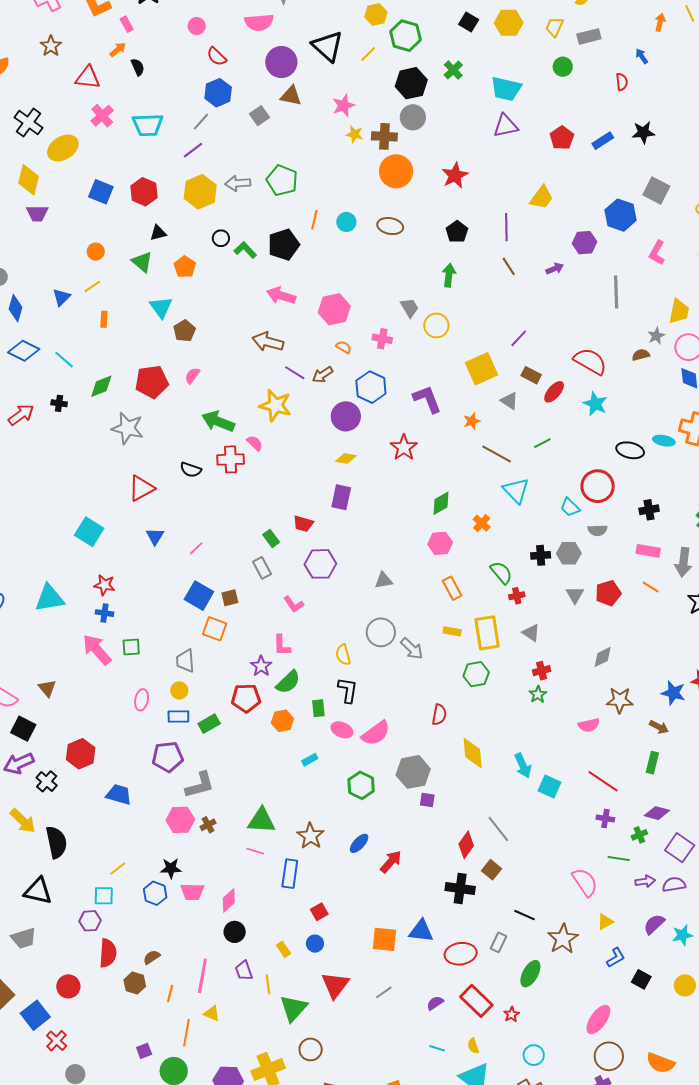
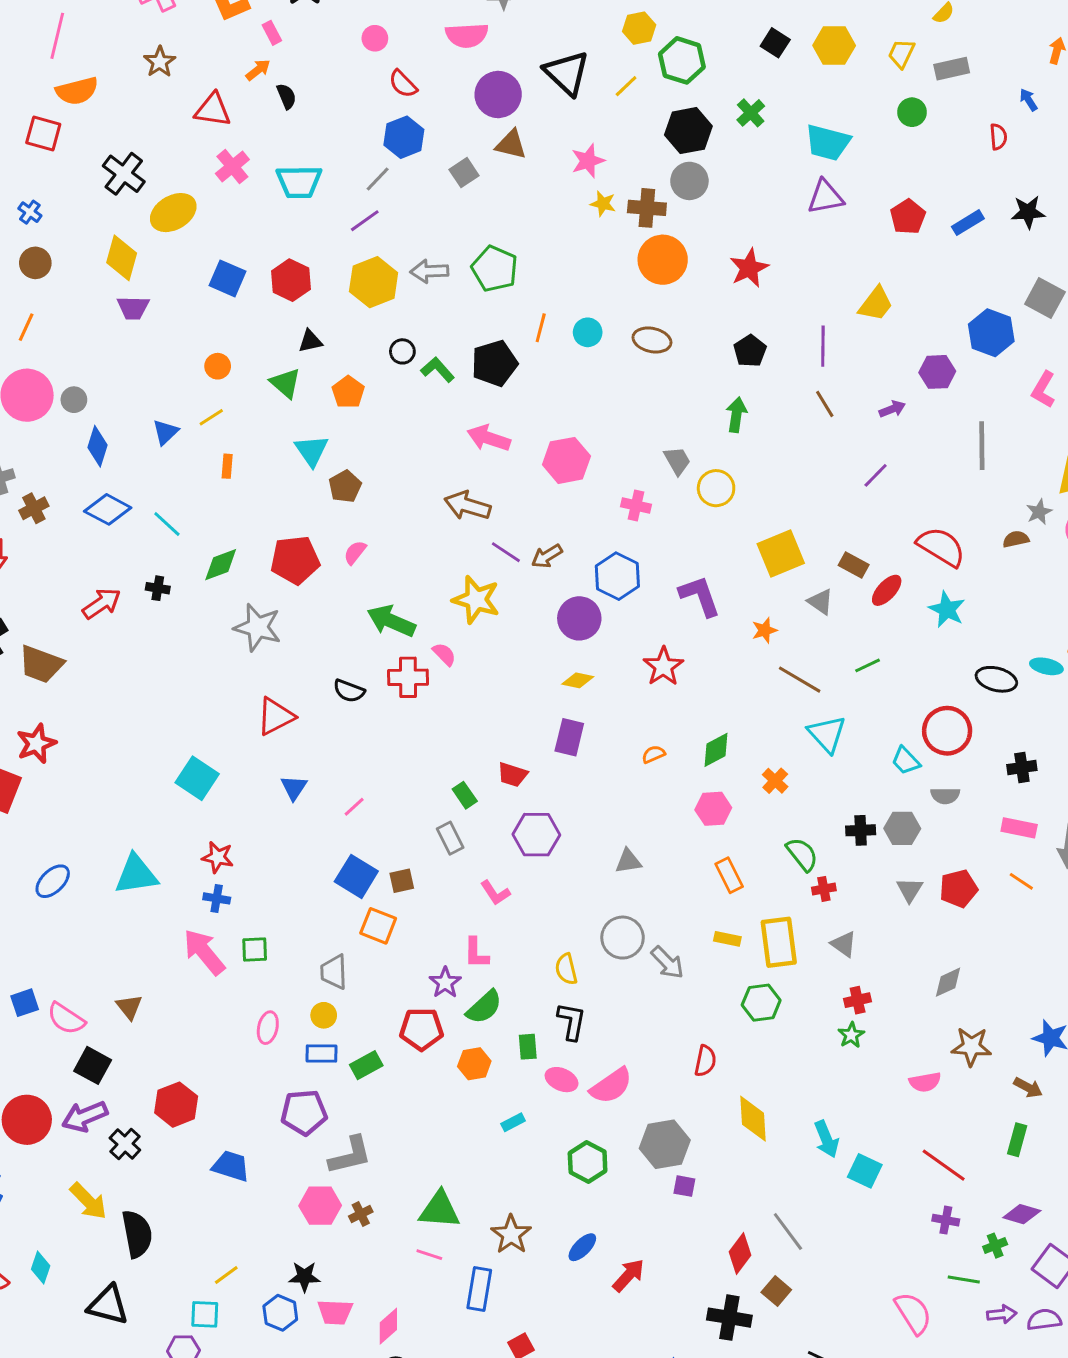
purple line: (519, 338) -> (876, 475), moved
orange semicircle: (344, 347) -> (653, 754), moved, turned -56

